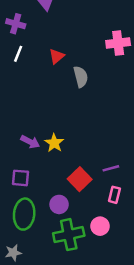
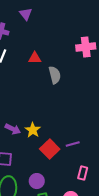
red triangle: (57, 56) -> (35, 58), turned 40
purple line: (111, 168) -> (73, 144), moved
red square: (80, 179) -> (50, 149), moved

